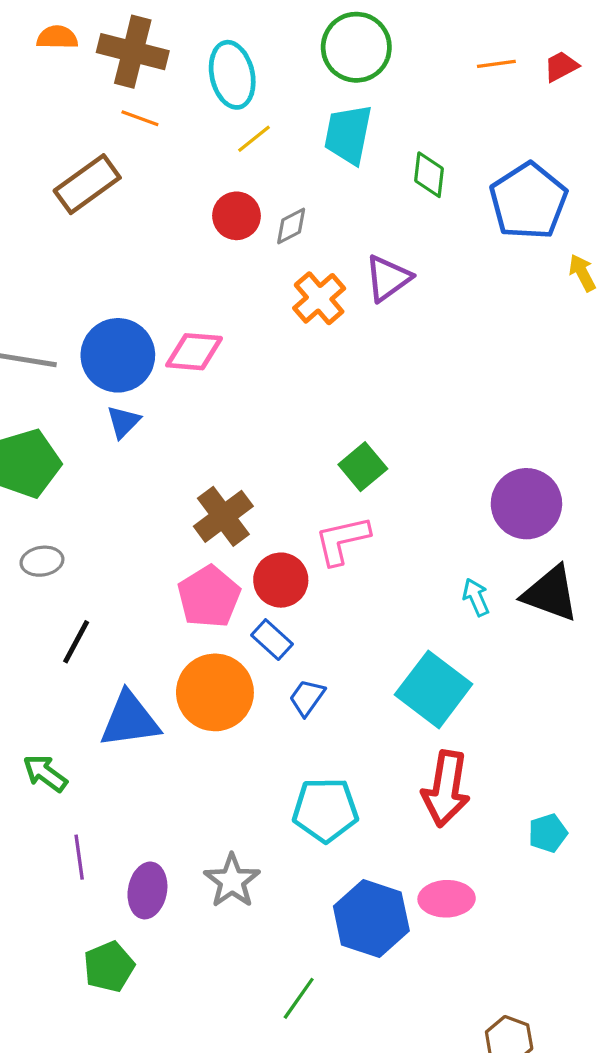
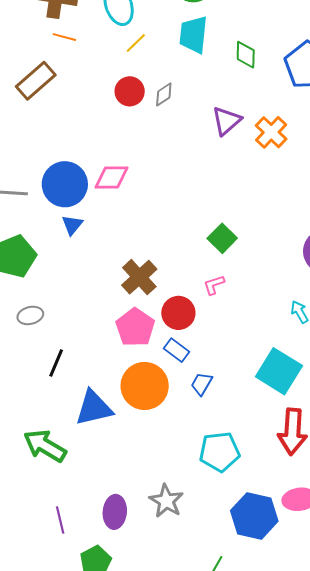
orange cross: (319, 298) -> (271, 132), moved
pink L-shape: (342, 540) -> (214, 285), size x0.6
green arrow: (45, 773) -> (45, 446), size x1.5
purple line: (79, 857) -> (60, 520), moved

